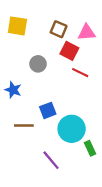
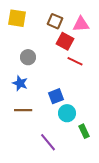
gray circle: (38, 64) -> (28, 57), moved
blue star: (13, 90) -> (20, 83), moved
blue square: (48, 110) -> (56, 96), moved
cyan circle: (72, 129) -> (67, 113), size x0.7

